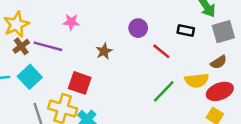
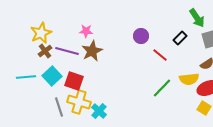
black rectangle: (186, 30) -> (180, 38), turned -56
brown star: (104, 51) -> (92, 51), moved, size x1.5
red square: (80, 83) -> (74, 81), moved

